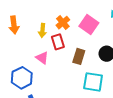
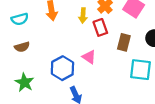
pink triangle: (42, 58) -> (89, 57), moved

